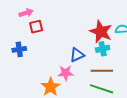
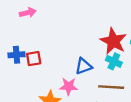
red square: (36, 27) -> (34, 59), moved
cyan cross: (103, 49) -> (114, 61), turned 32

